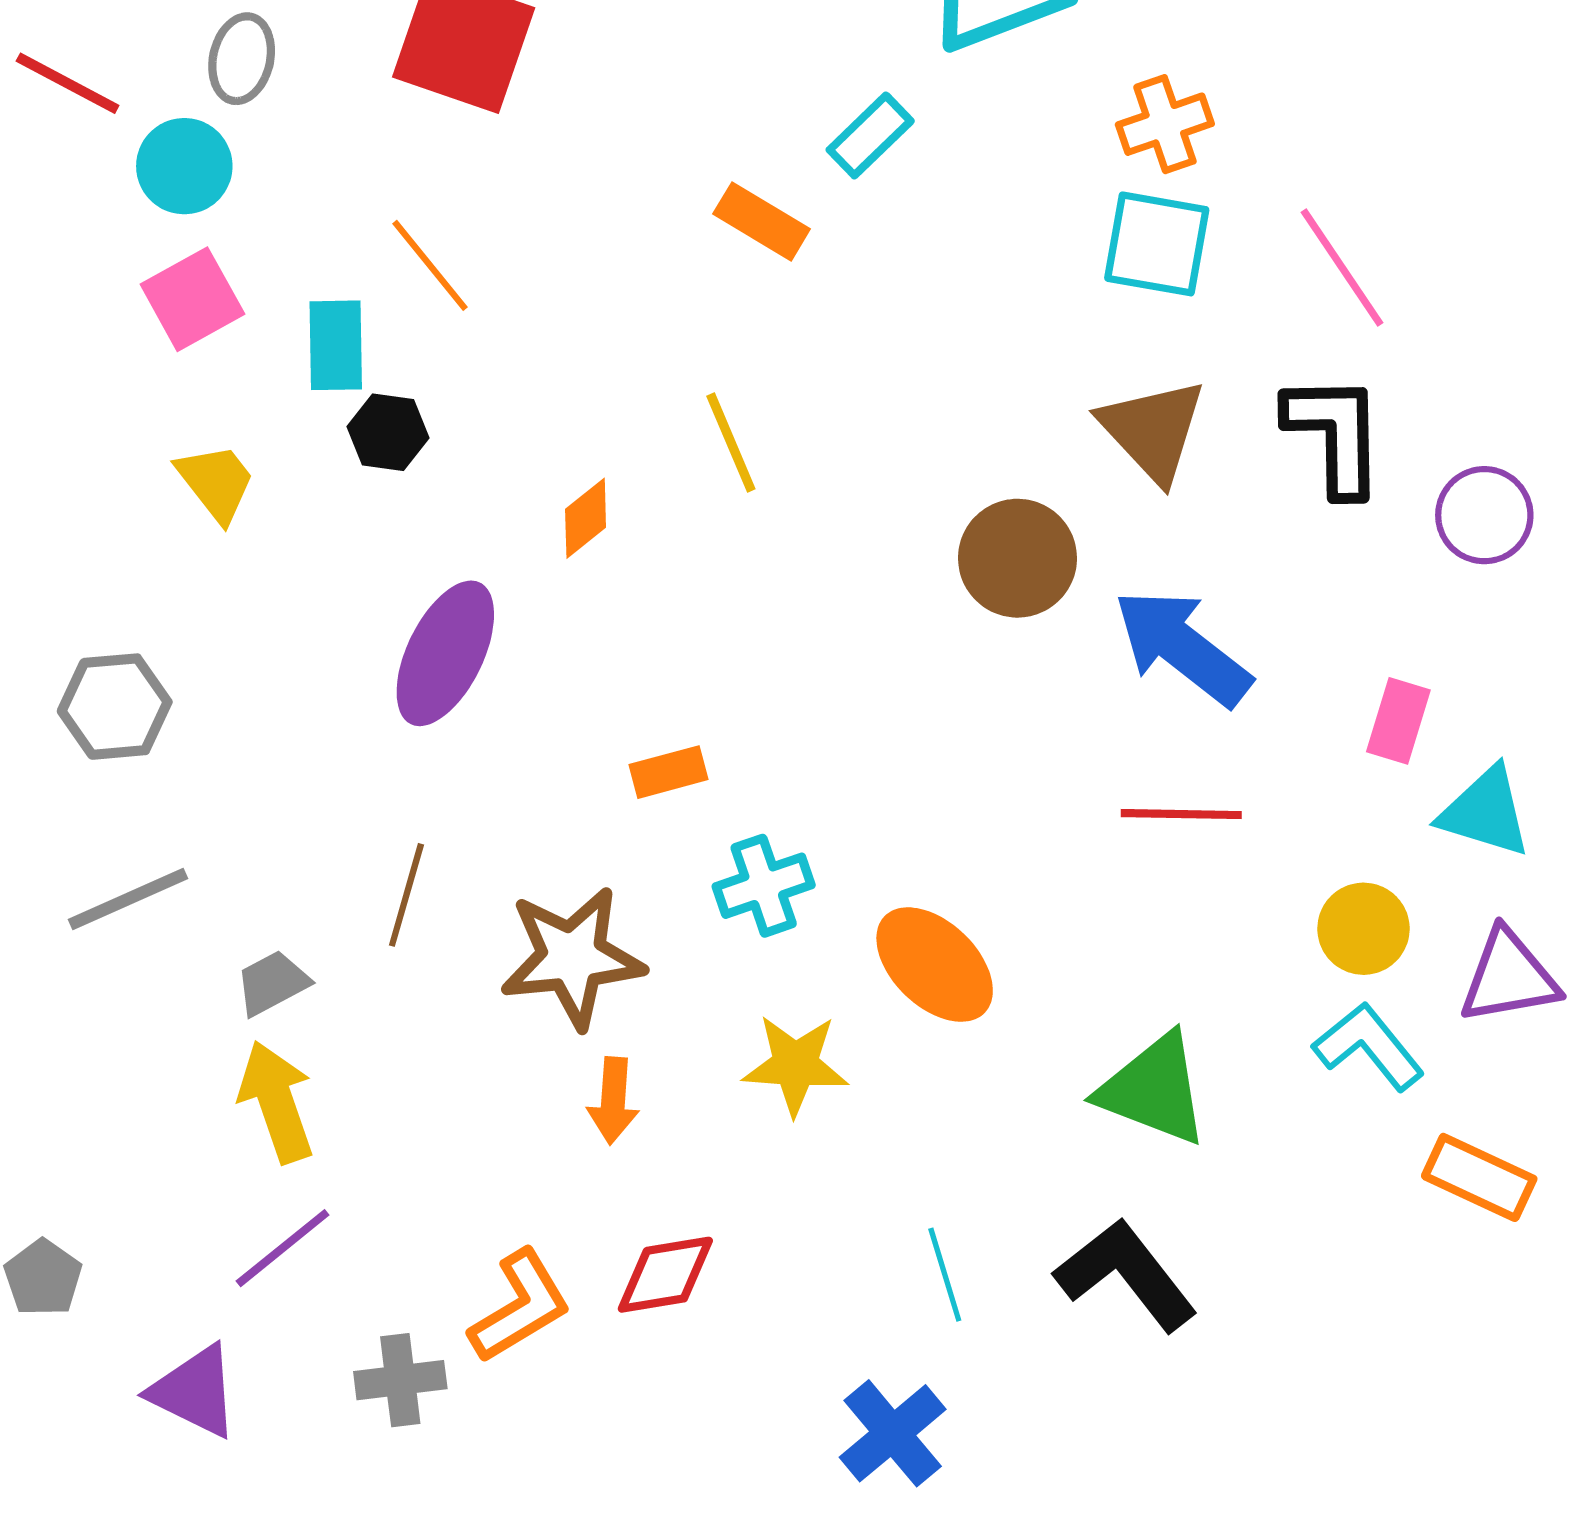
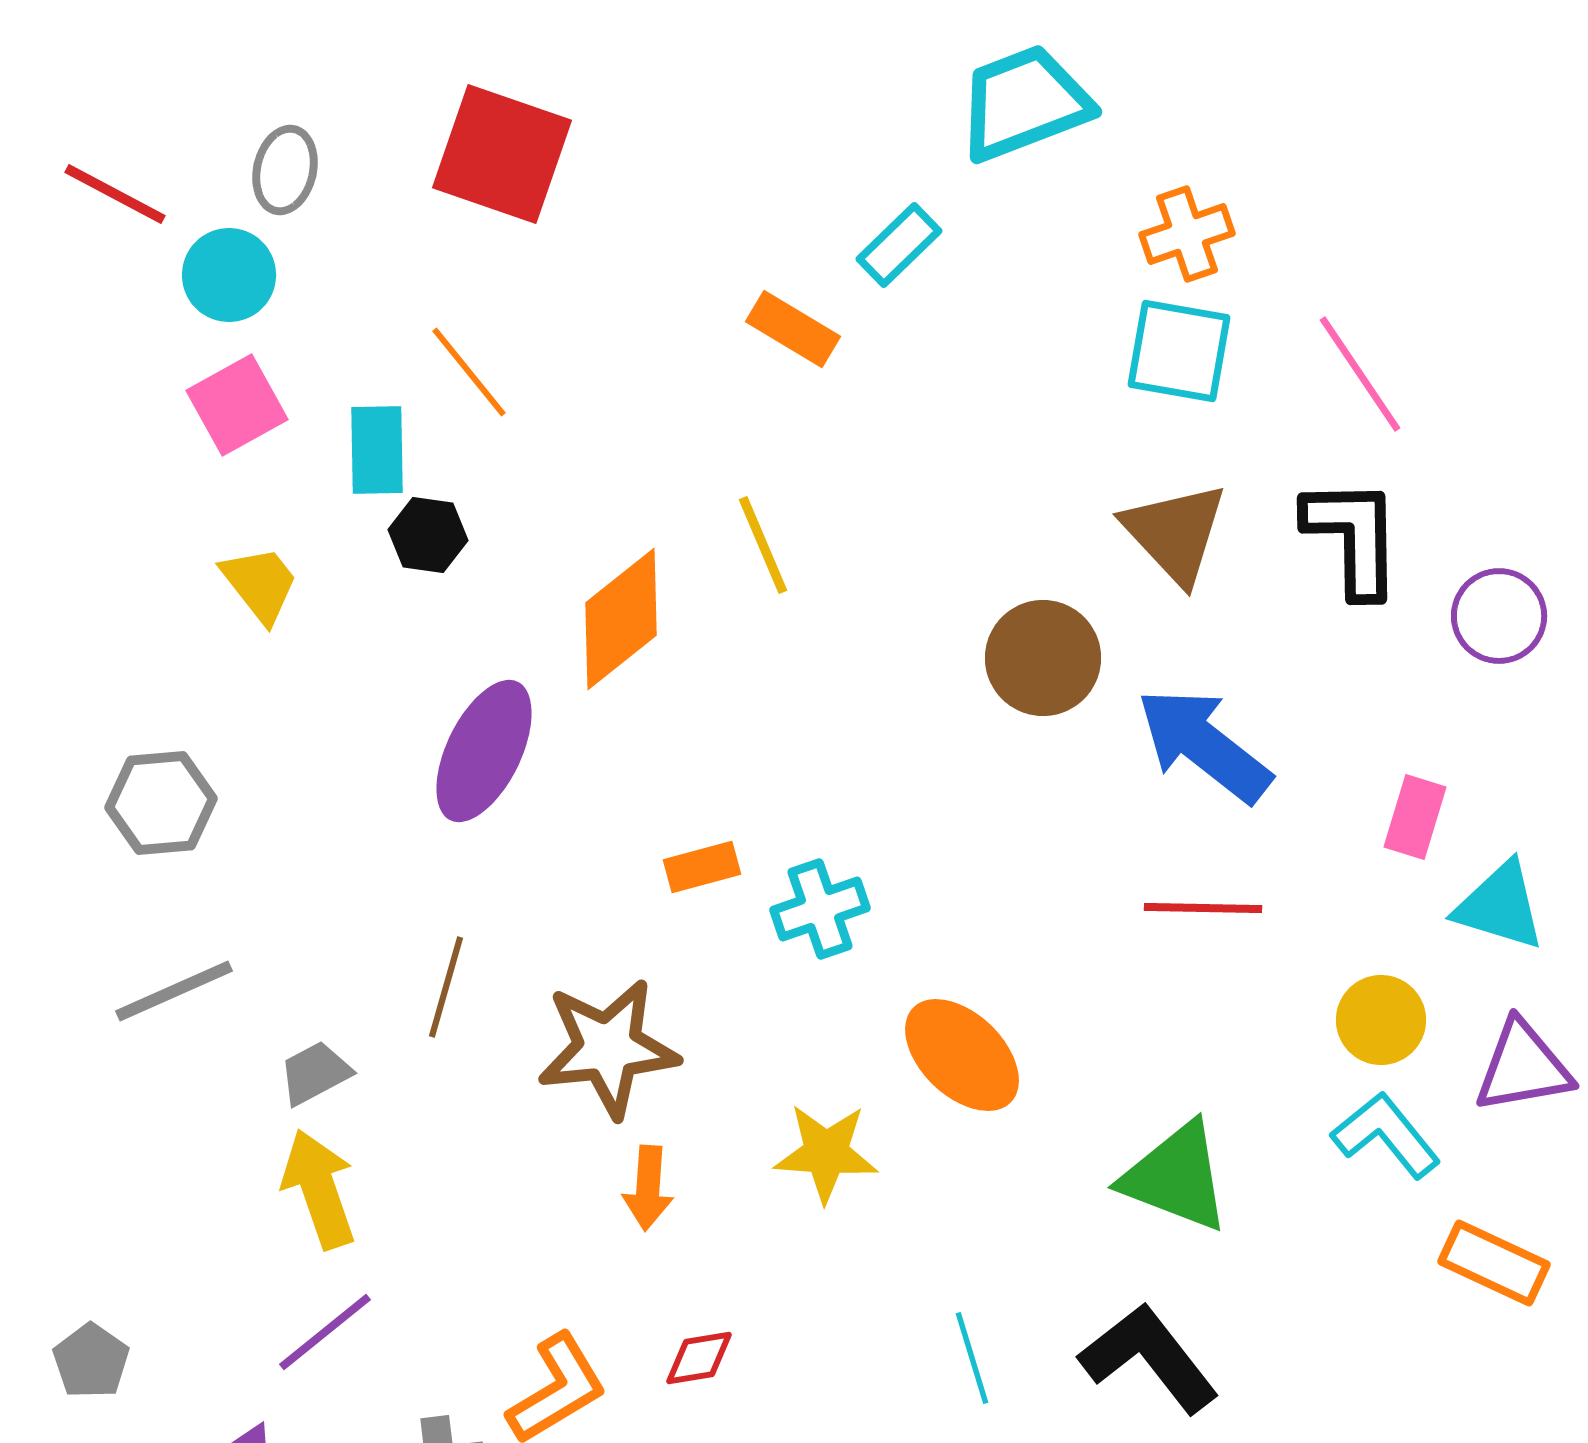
orange diamond: (586, 518) -> (621, 619), size x1.8
cyan cross: (764, 886) -> (820, 909), moved
red diamond: (665, 1275) -> (699, 1358), size x0.7

